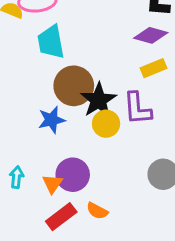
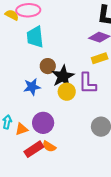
brown circle: (74, 86) -> (48, 66), size x0.6
orange triangle: (52, 184) -> (21, 129), moved, turned 32
orange semicircle: (97, 211) -> (49, 146), moved

